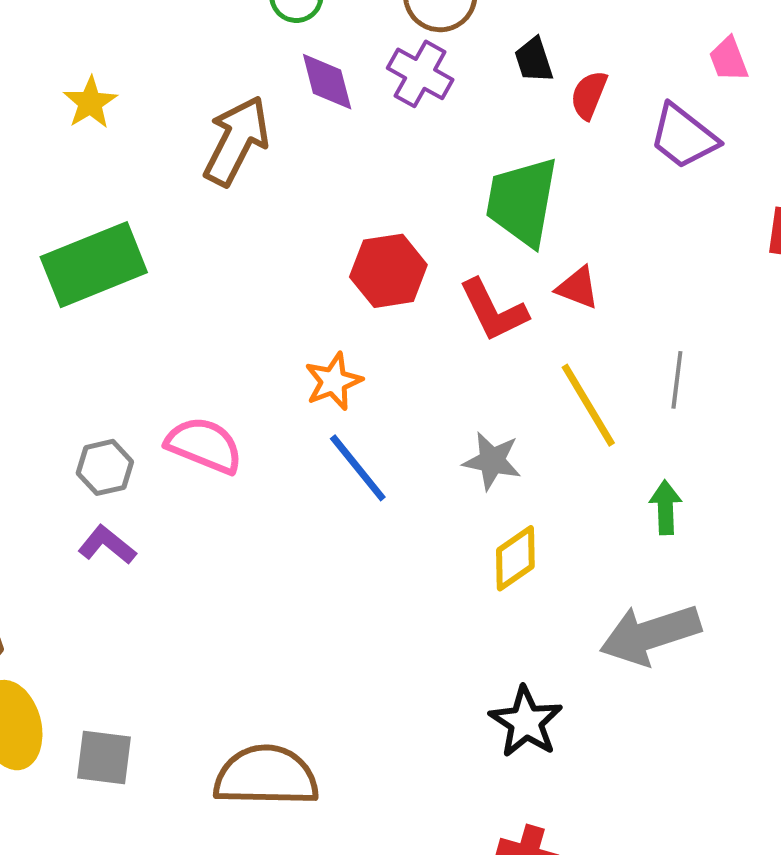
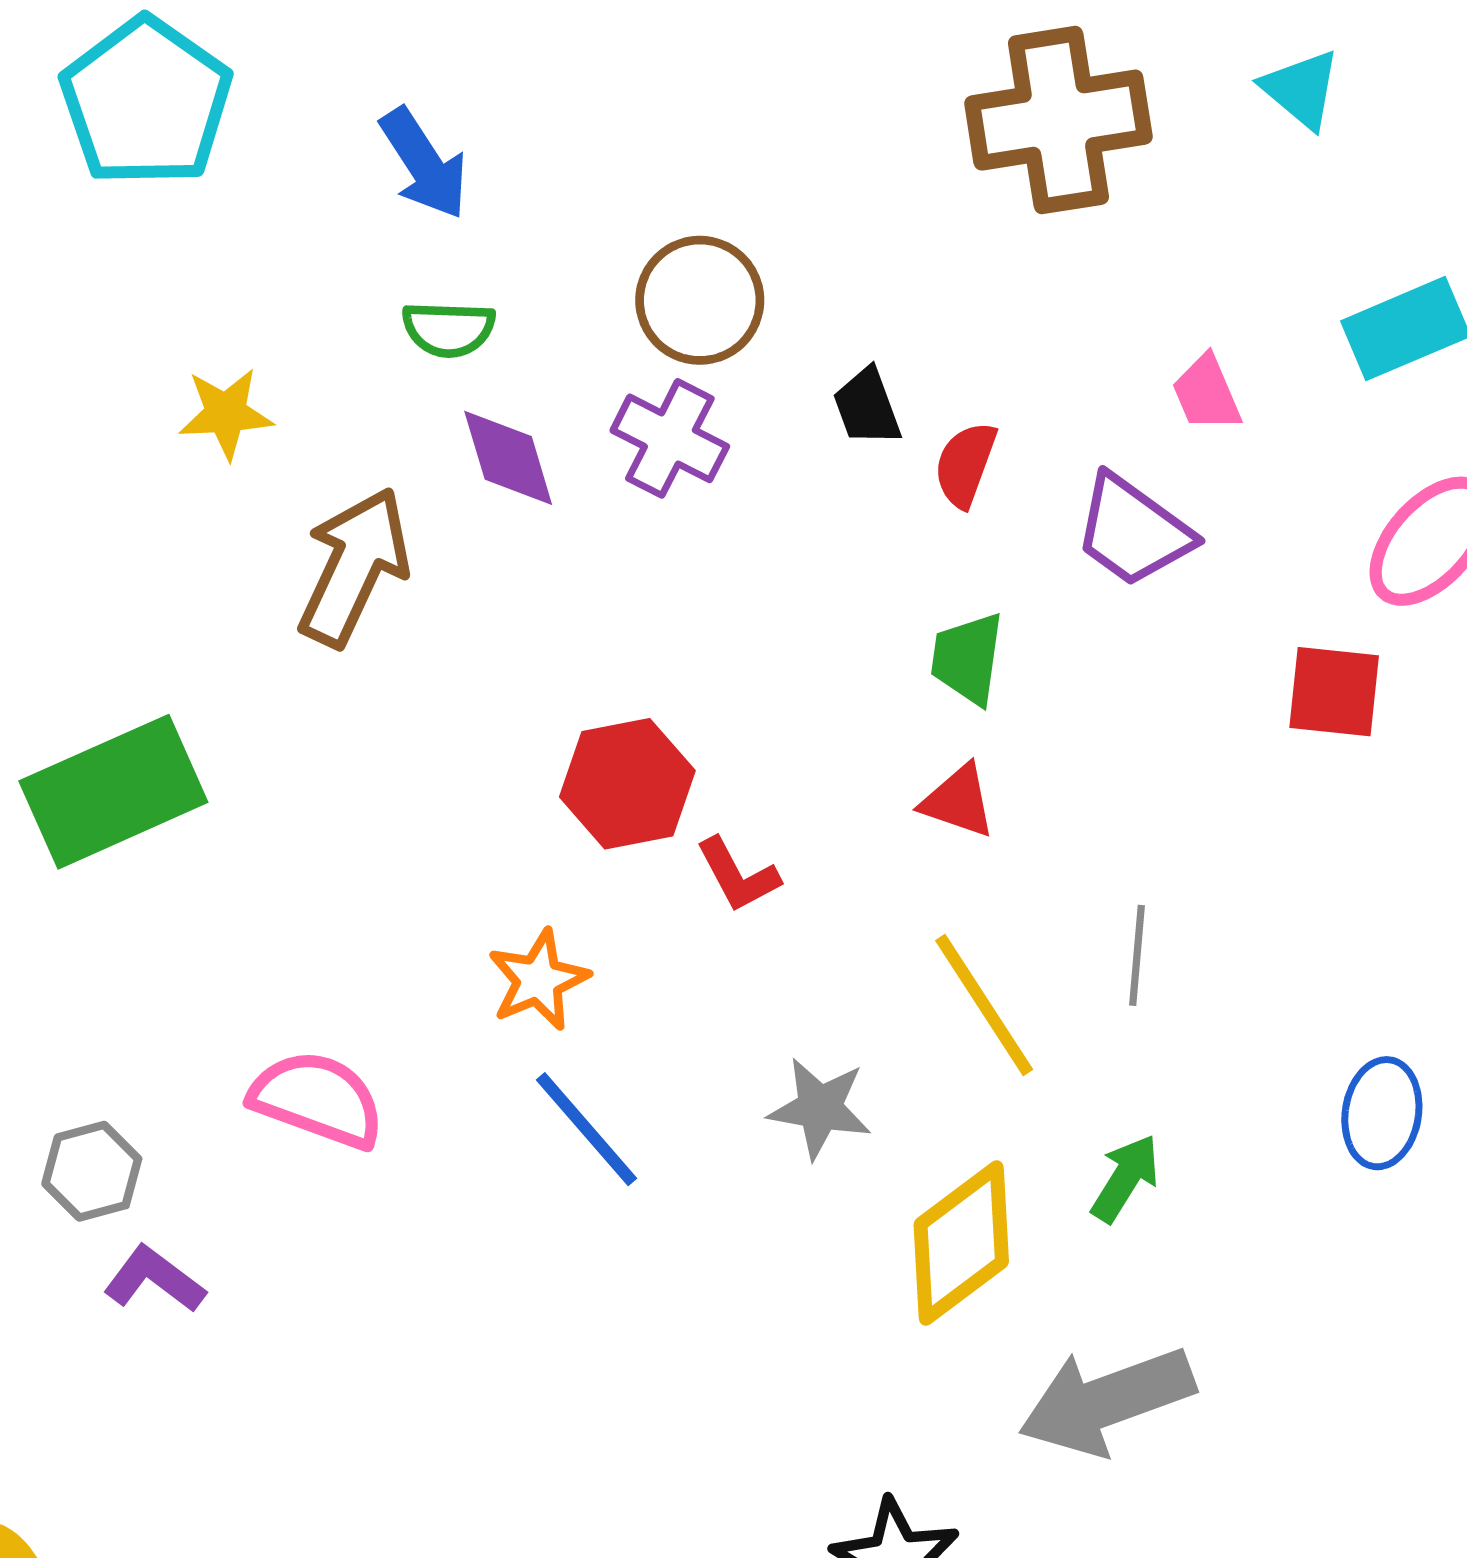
yellow star: (90, 103) -> (226, 413), moved, turned 30
green trapezoid: (522, 201) -> (967, 658), moved, size x0.6
red L-shape: (493, 310) -> (738, 875), moved, size x0.7
gray hexagon: (105, 467) -> (92, 1171), moved
green arrow: (666, 507) -> (1125, 1178), turned 36
yellow diamond: (515, 558) -> (961, 1243), moved, size x1.4

